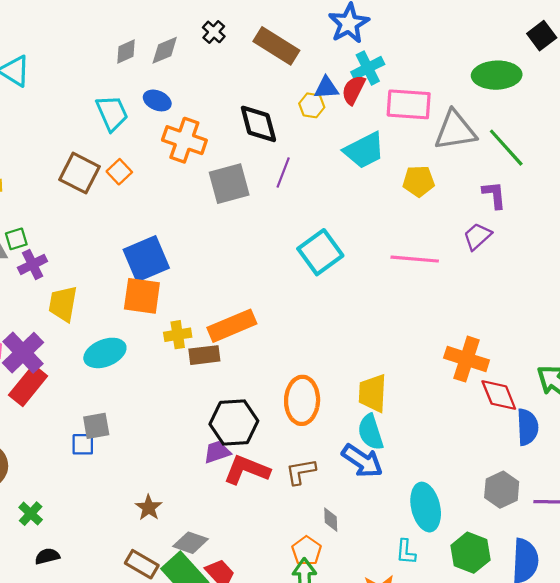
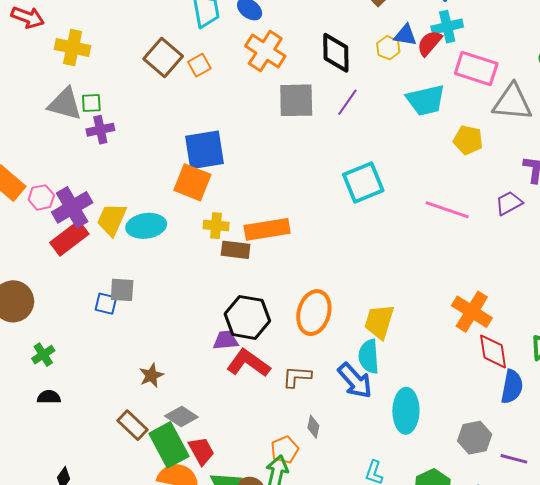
yellow trapezoid: (63, 304) -> (112, 220), moved
cyan ellipse: (426, 507) -> (406, 411), moved

